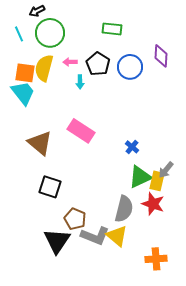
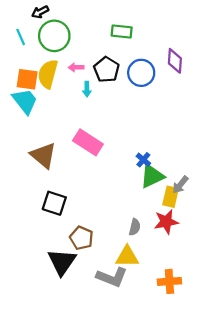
green triangle: (140, 177) -> (152, 176), moved
red star: (153, 204) -> (166, 222), turned -30
gray semicircle: (124, 209) -> (135, 227), size x0.6
gray L-shape: (95, 236) -> (112, 277), moved
yellow triangle: (117, 236) -> (127, 256), turned -40

